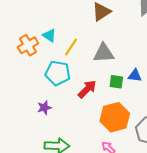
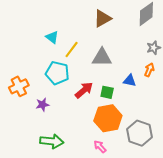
orange cross: (28, 45) -> (19, 86), moved
green square: (116, 82) -> (107, 92), moved

